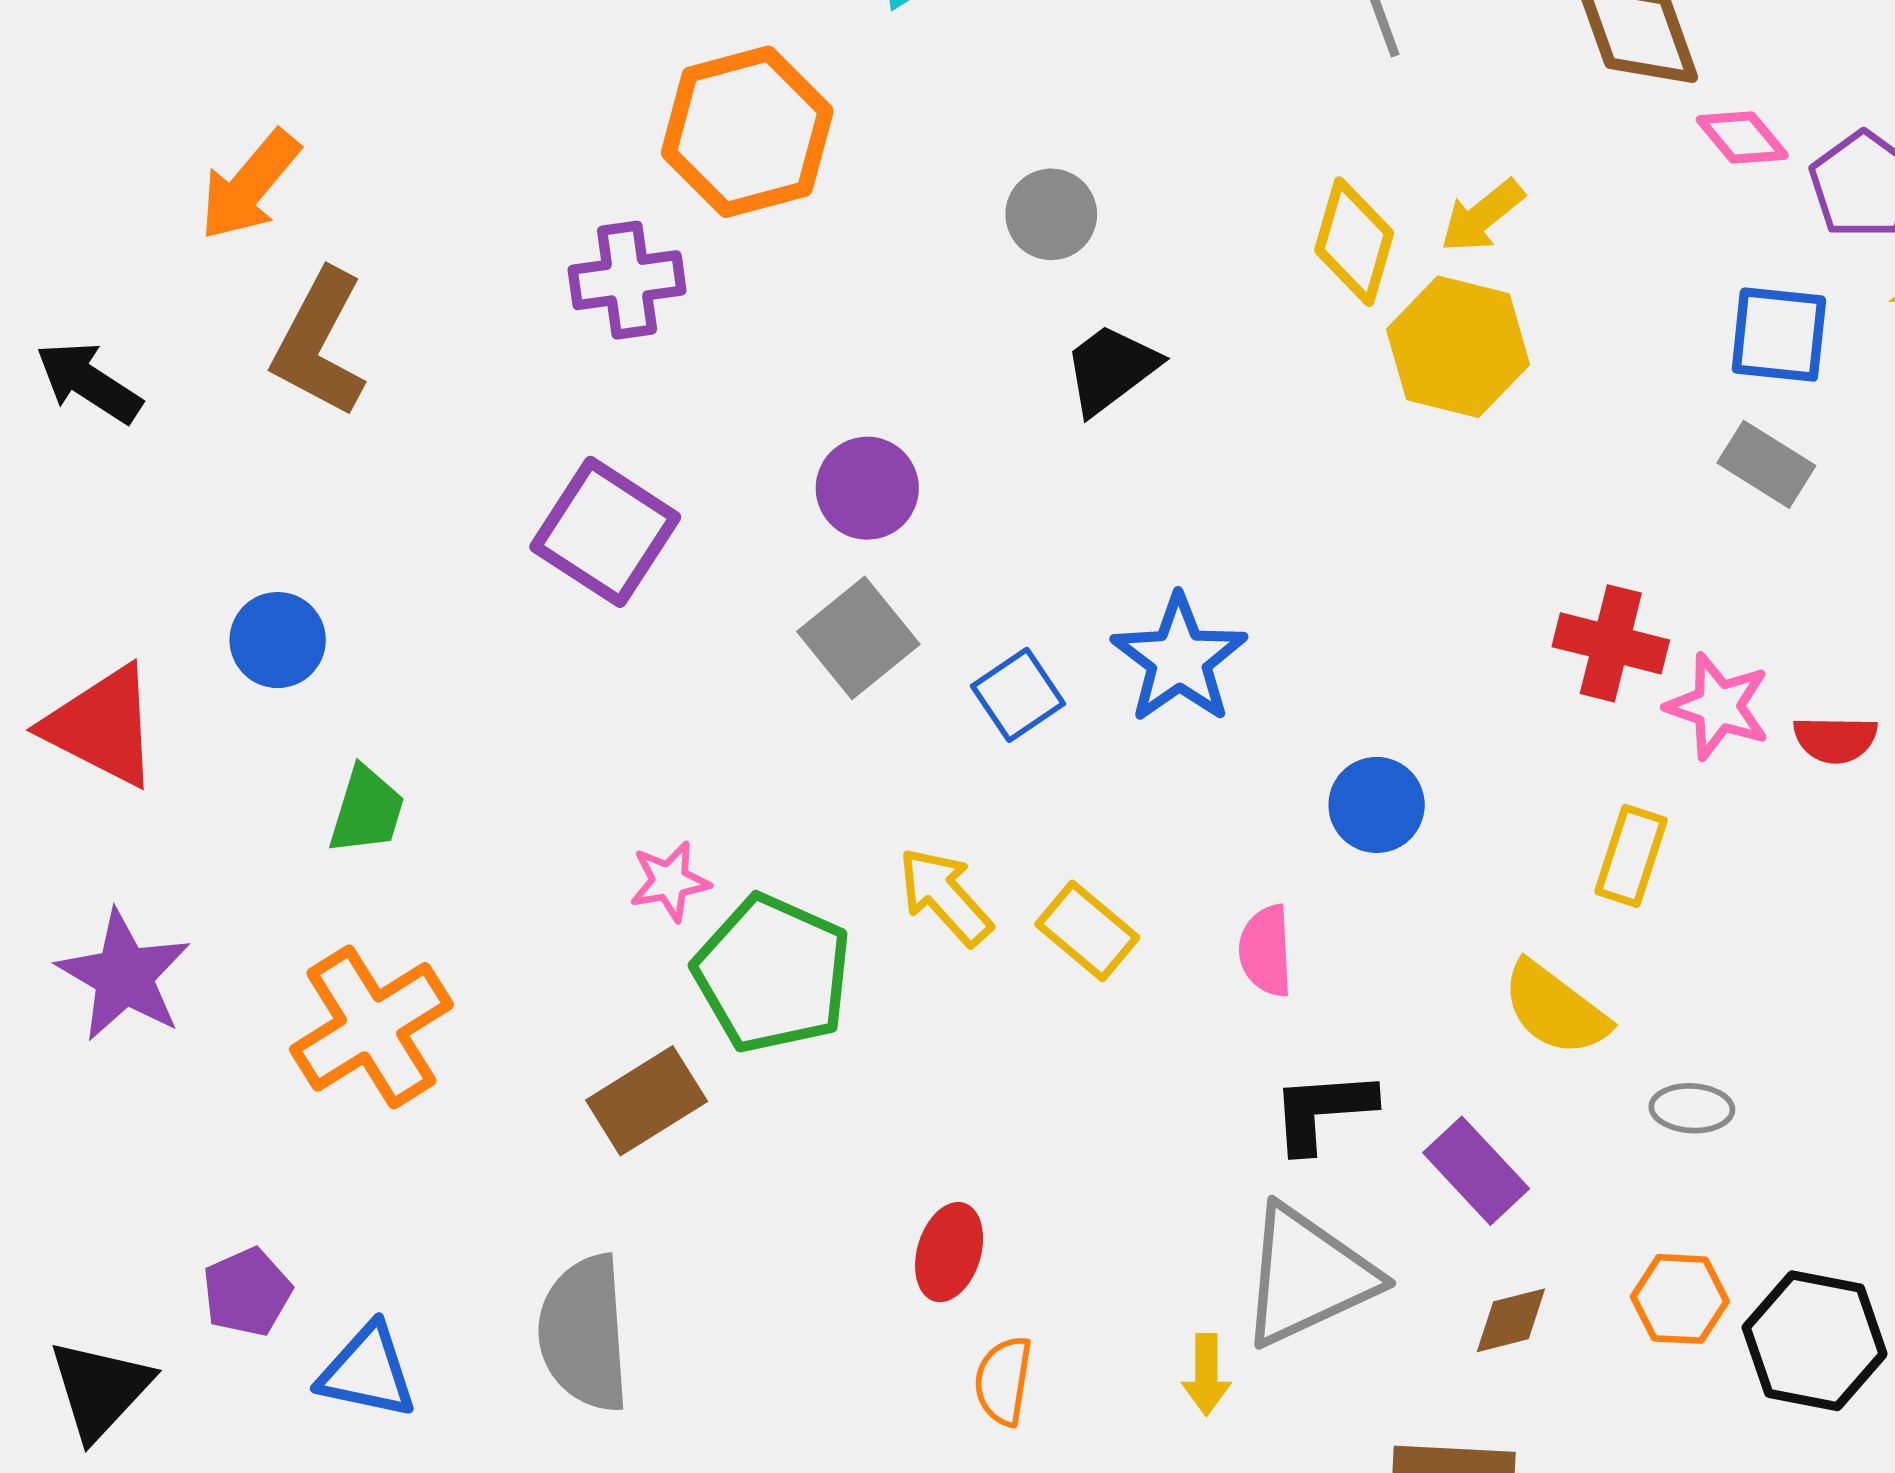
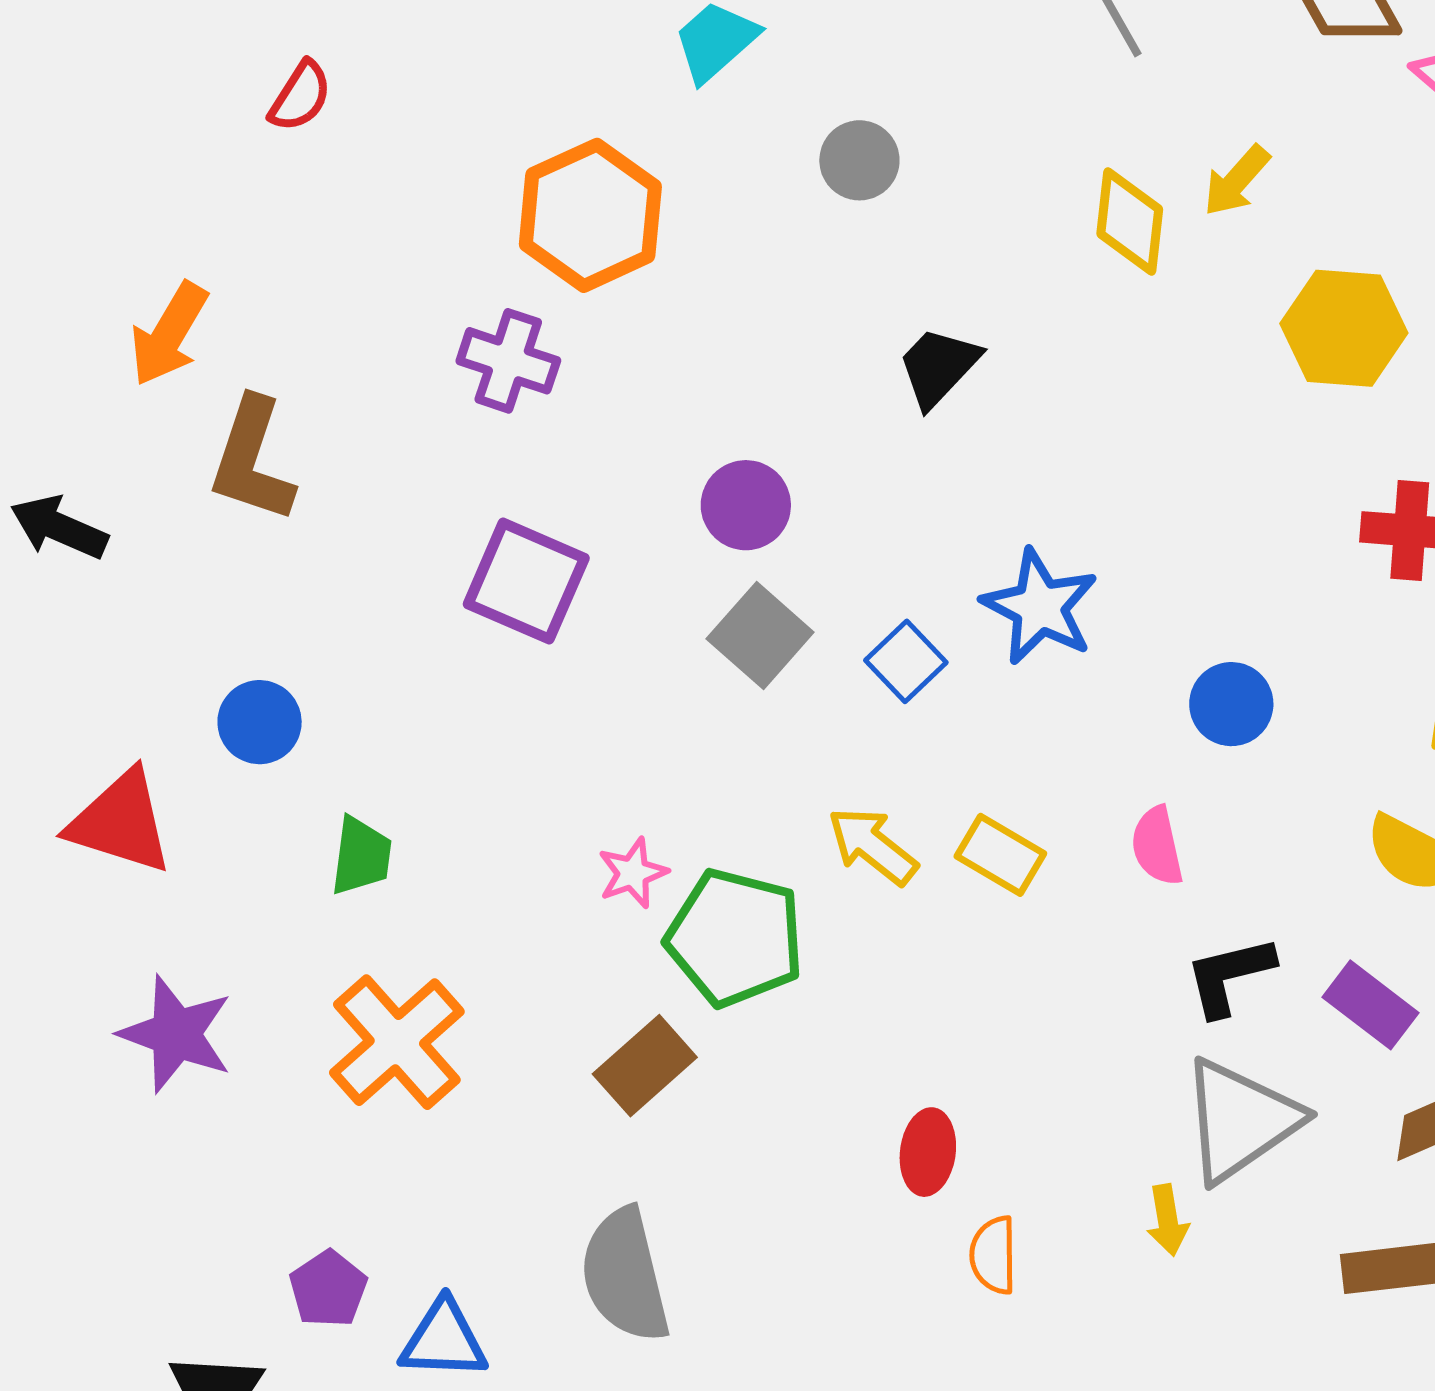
gray circle: (1051, 214) -> (859, 160), moved
purple cross: (627, 280) -> (508, 361), turned 36
yellow hexagon: (1458, 347) -> (1344, 328), moved

